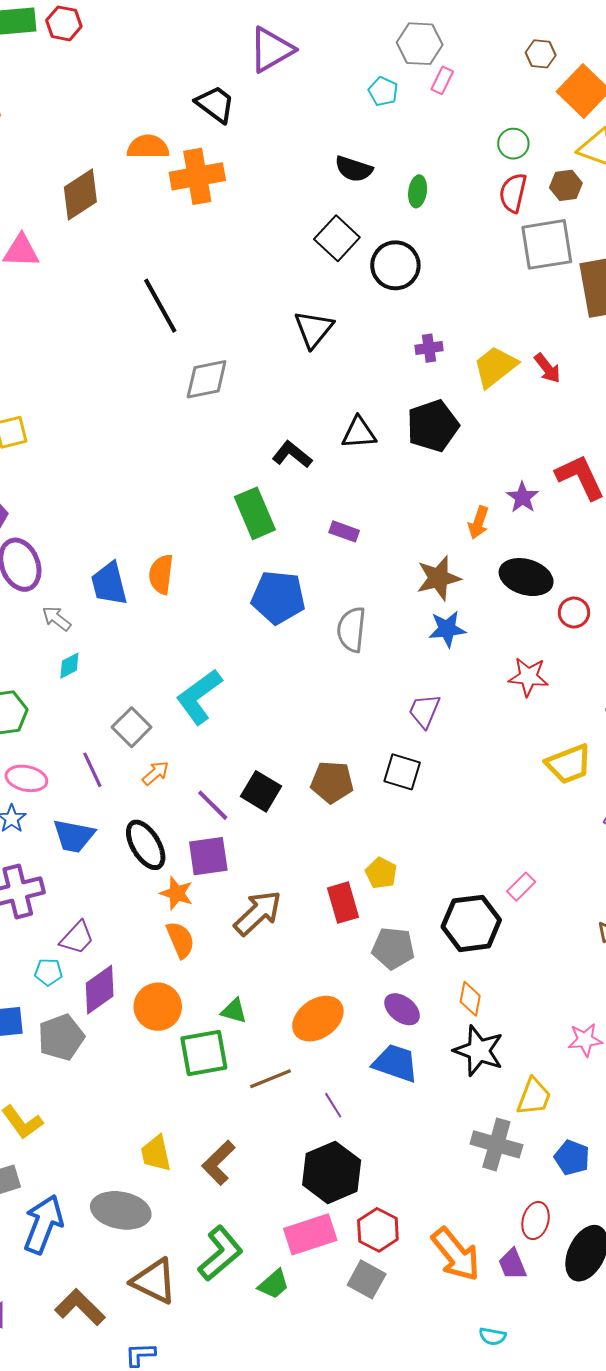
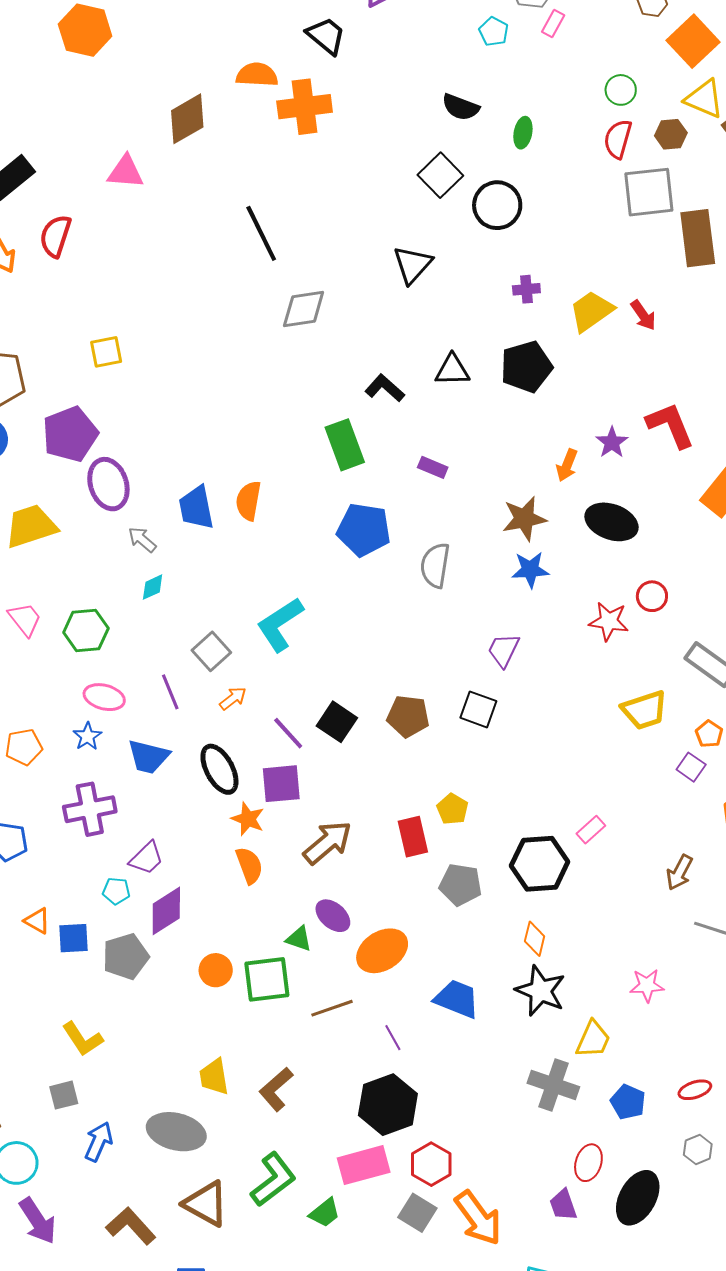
red circle: (574, 613) -> (652, 596), moved
orange circle: (158, 1007) -> (216, 970), moved, size x0.7
purple ellipse: (402, 1009) -> (333, 916), moved
blue arrow: (43, 1224) -> (99, 1142), size x0.7
orange arrow: (456, 1254) -> (478, 1218), moved

